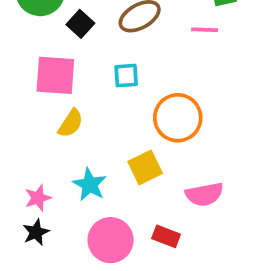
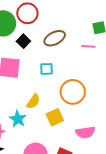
yellow semicircle: (71, 123) -> (33, 102), moved
cyan star: (90, 185) -> (18, 119), moved

